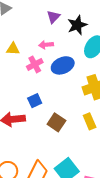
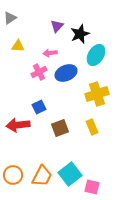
yellow triangle: (13, 49) -> (18, 46), moved
brown square: (56, 122) -> (60, 128), turned 36

